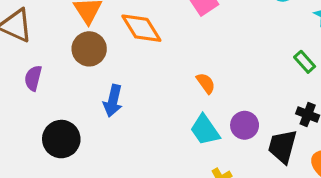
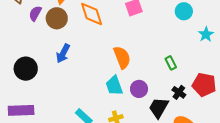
green rectangle: (305, 62) -> (171, 63), moved
purple semicircle: (33, 78) -> (35, 13), moved
orange semicircle: (206, 83) -> (122, 57), size x1.6

